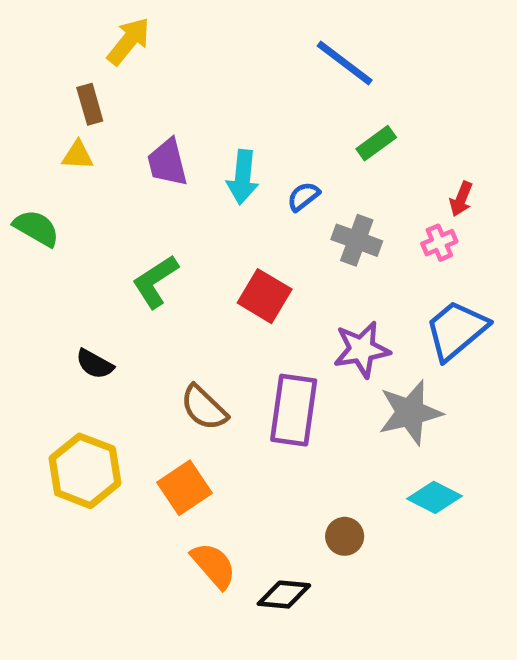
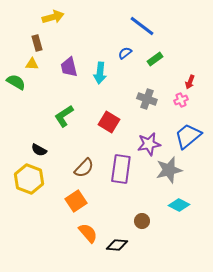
yellow arrow: (129, 41) -> (53, 17), turned 35
blue semicircle: (303, 197) -> (125, 53), moved
green semicircle: (36, 228) -> (16, 82), moved
brown semicircle: (204, 408) -> (84, 168), turned -90
yellow hexagon: (85, 471) -> (29, 179), moved

